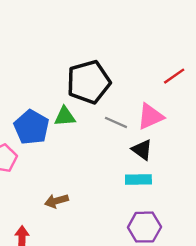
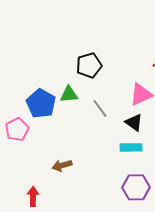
black pentagon: (89, 82) -> (89, 65), size x0.7
gray line: (116, 122) -> (100, 108), moved, turned 30

